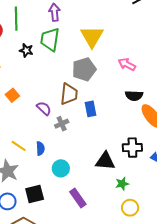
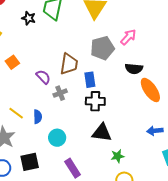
pink arrow: (127, 64) -> (128, 37), turned 102
gray pentagon: (84, 69) -> (102, 48), moved
black cross: (132, 148) -> (95, 101), moved

